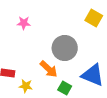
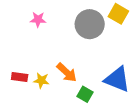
gray circle: (65, 48) -> (90, 24), moved
yellow star: (26, 86) -> (41, 80), moved

